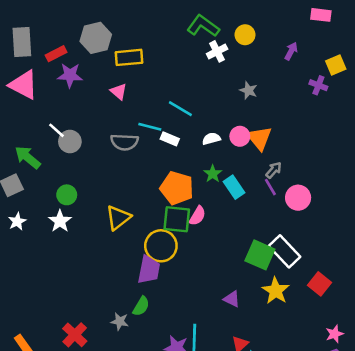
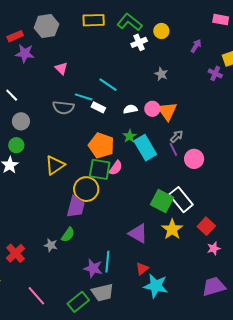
yellow rectangle: (129, 57) -> (94, 20), moved
gray circle: (70, 141) -> (21, 121), moved
cyan rectangle: (234, 187) -> (145, 148), size x1.4
purple triangle: (232, 299) -> (138, 233), size x1.5
pink star: (334, 334) -> (214, 248), moved

